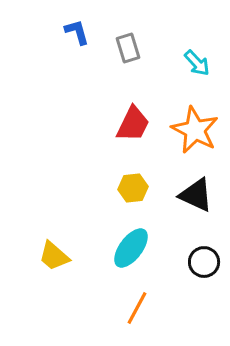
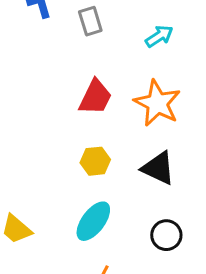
cyan arrow: (197, 63) -> (159, 36), turned -80

